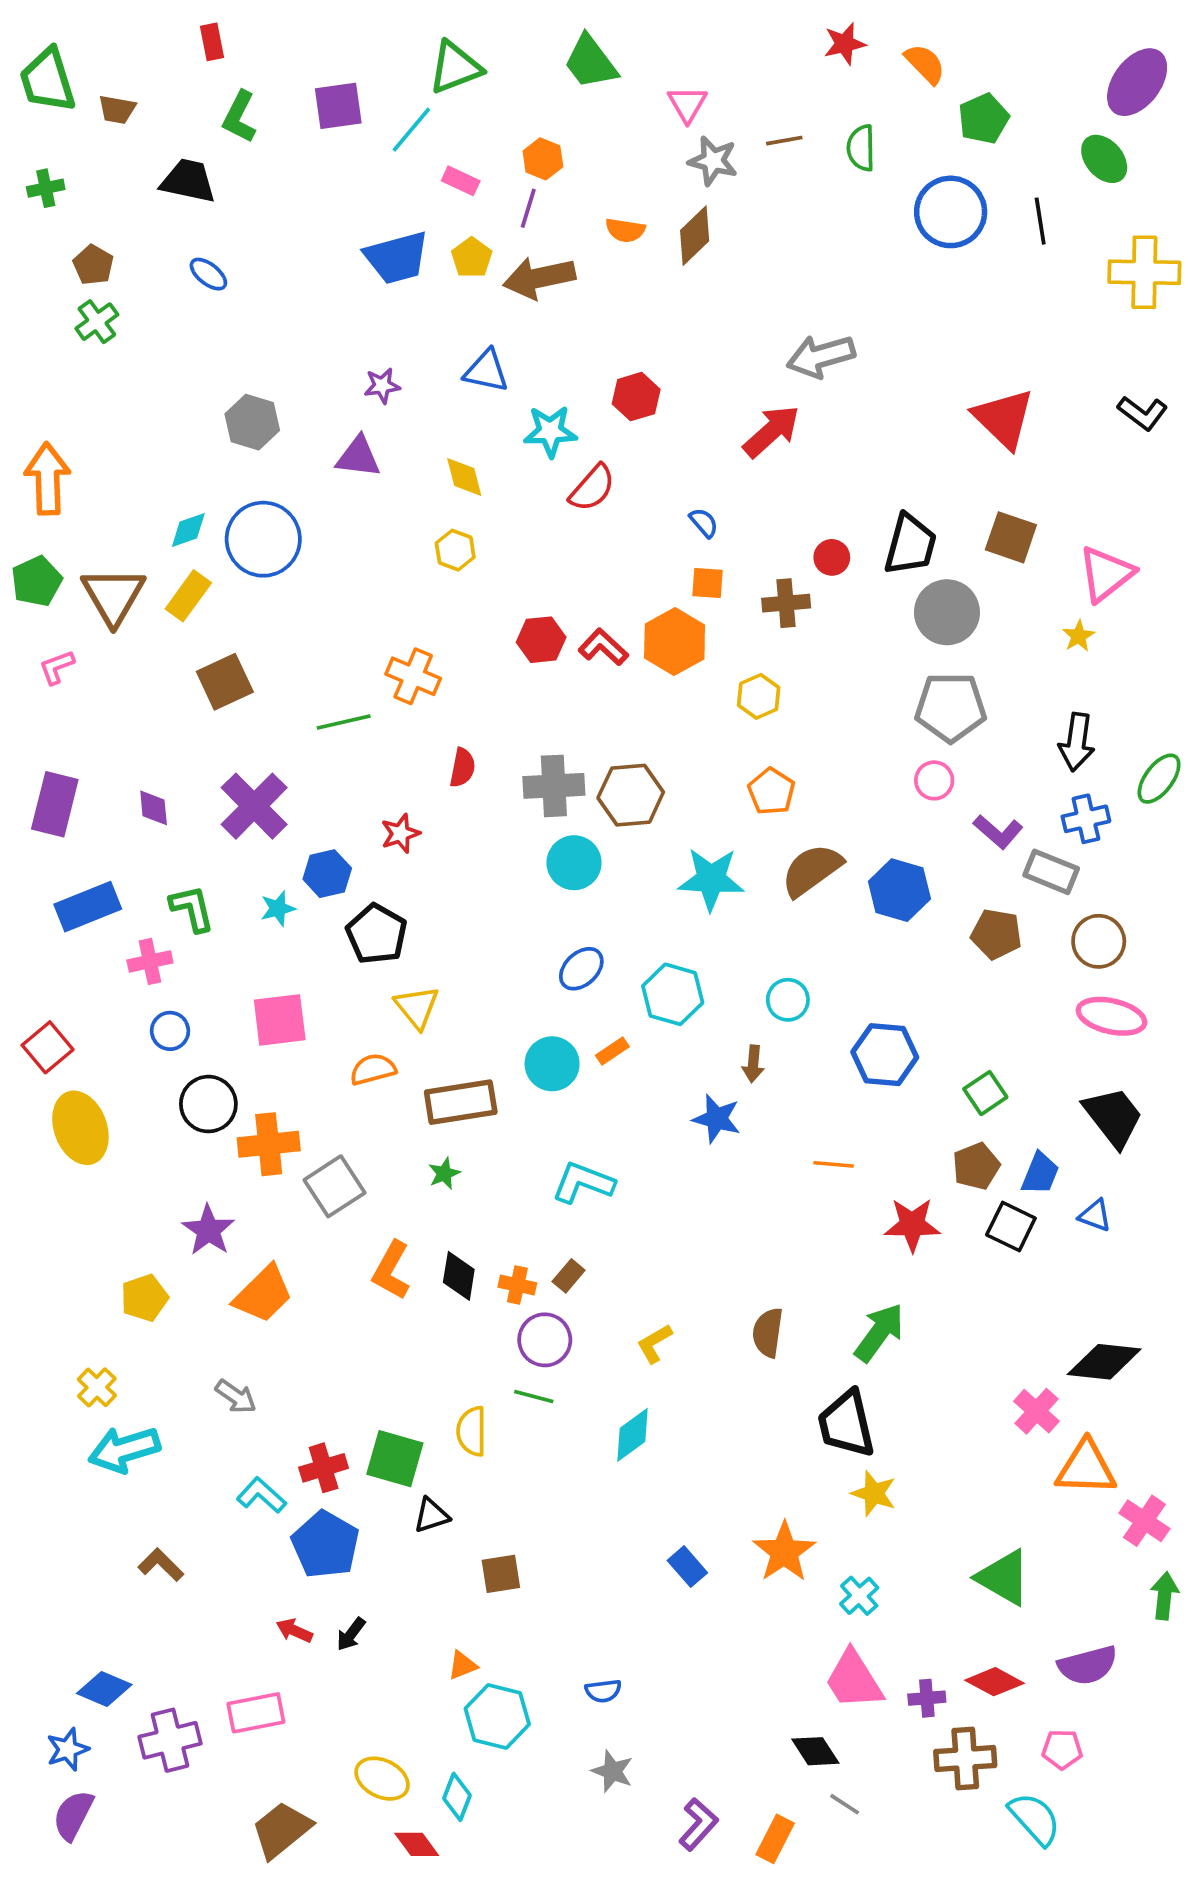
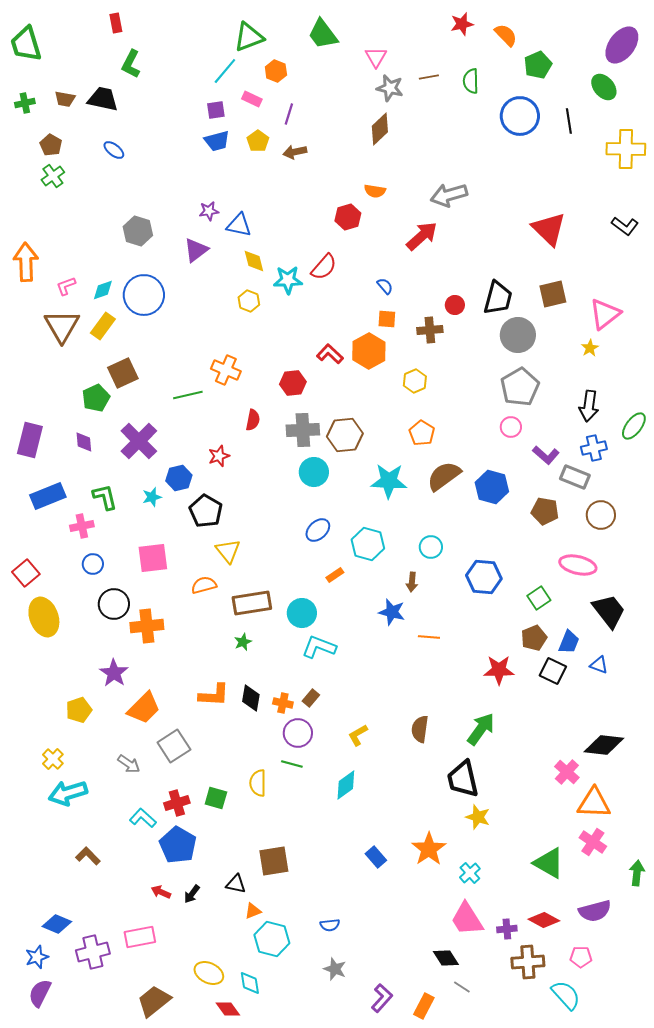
purple square: (338, 106) -> (216, 110), moved, size x0.7
brown trapezoid: (117, 110) -> (65, 99), moved
orange hexagon: (543, 159) -> (276, 71), moved
orange semicircle: (625, 230) -> (375, 191), moved
blue trapezoid: (397, 258) -> (217, 141), size x0.7
brown arrow: (539, 278) -> (295, 152), size x0.6
blue triangle: (486, 371) -> (239, 225), moved
cyan star: (550, 431) -> (288, 280), moved
purple triangle: (358, 457) -> (196, 250), turned -44
brown square: (1011, 537) -> (553, 294), turned -32
green pentagon: (37, 581) -> (96, 398), moved
red hexagon: (541, 640) -> (293, 383), moved
pink L-shape: (57, 667) -> (66, 286), moved
gray pentagon: (951, 707) -> (520, 387), turned -30
pink ellipse: (1111, 1016) -> (578, 565), moved
cyan circle: (552, 1064) -> (302, 613), moved
orange line: (834, 1164) -> (429, 637), moved
gray square: (335, 1186) -> (174, 746), moved
orange L-shape: (391, 1270) -> (214, 695), turned -116
green square: (395, 1459) -> (216, 798), size x0.7
black triangle: (431, 1515) -> (236, 884), moved, turned 30
pink cross: (1144, 1521) -> (593, 842), moved
brown square: (501, 1574) -> (274, 861), size x1.4
cyan diamond: (457, 1797) -> (250, 983), turned -30

